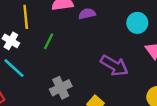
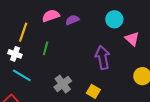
yellow line: (26, 17) -> (23, 32), turned 36
purple arrow: (114, 66) -> (103, 57), turned -120

